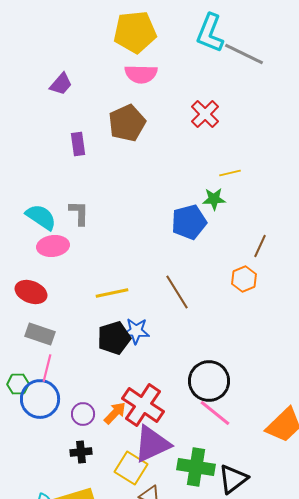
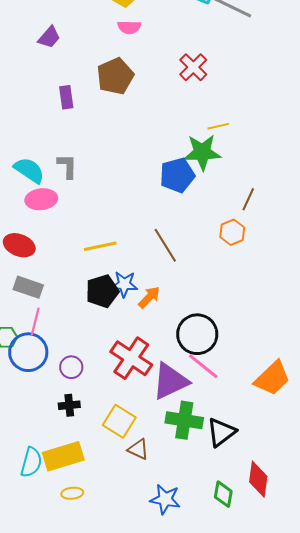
pink semicircle: (141, 74) -> (129, 27), size x0.7
green star: (214, 199) -> (202, 152), size x1.6
orange arrow: (115, 413) -> (149, 297), moved
purple triangle: (152, 444) -> (170, 381), moved

